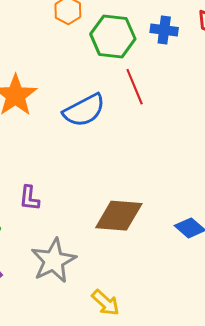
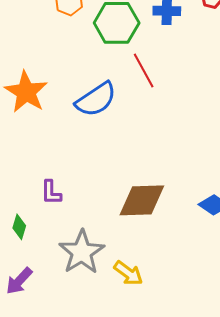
yellow arrow: (106, 303) -> (128, 273), moved

